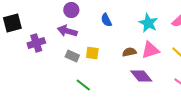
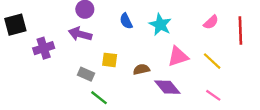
cyan star: (148, 23) -> (160, 25), moved
brown semicircle: (129, 52) -> (141, 69), moved
gray rectangle: (72, 56) -> (86, 74), moved

